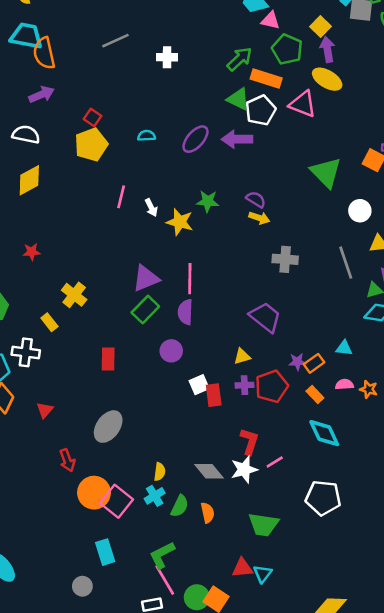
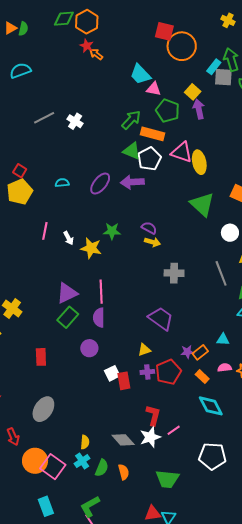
gray line: (115, 41) -> (44, 118), moved
white cross: (167, 57) -> (75, 121), turned 35
yellow ellipse: (327, 79) -> (199, 162), moved, turned 50

